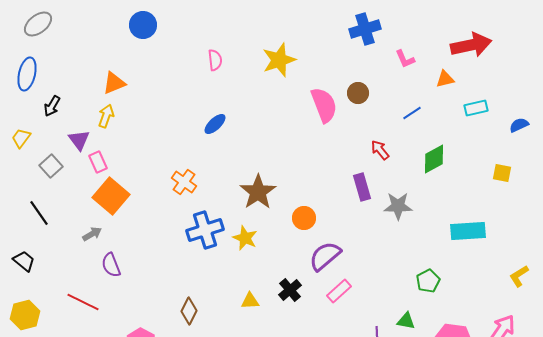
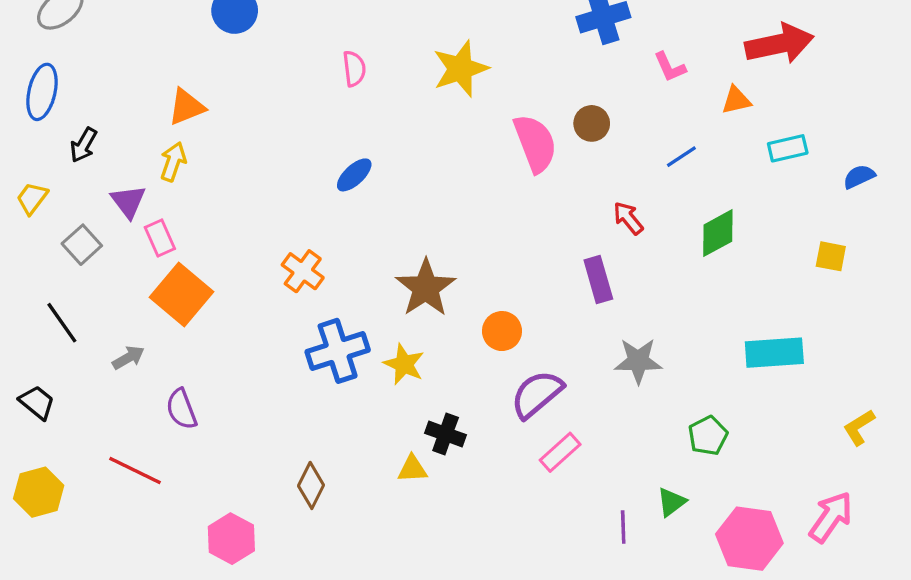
gray star: (398, 206) -> (638, 361), moved
gray arrow: (92, 234) -> (128, 358), moved
black cross: (290, 290) -> (446, 434), moved, turned -30
green triangle: (406, 321) -> (671, 502), turned -48

